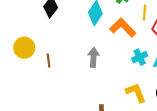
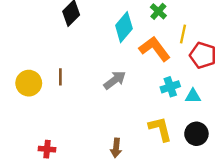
yellow circle: (24, 48) -> (29, 83), moved
gray arrow: (93, 57) -> (115, 80), turned 42

